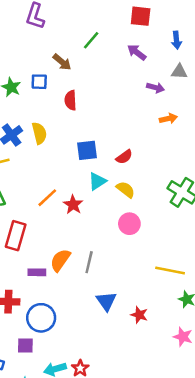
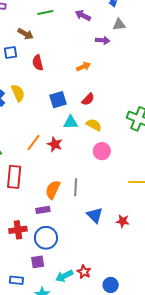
green line: (91, 40) -> (45, 12), turned 49
orange arrow: (168, 119) -> (83, 67), moved
cyan triangle: (97, 181) -> (70, 122), turned 42
purple rectangle: (37, 272) -> (43, 210), moved

